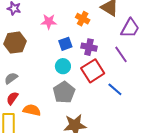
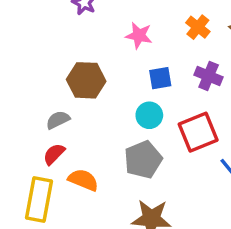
orange cross: (83, 19) -> (198, 27), moved
brown hexagon: (15, 43) -> (86, 80), moved
purple cross: (89, 47) -> (209, 76), moved

